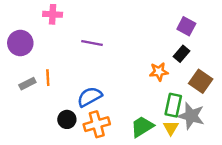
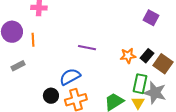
purple line: (92, 43) -> (87, 48), moved
black rectangle: (182, 54) -> (147, 56), moved
orange line: (48, 78) -> (33, 40), moved

